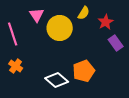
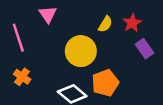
yellow semicircle: (84, 13) -> (105, 24), moved
yellow circle: (60, 28) -> (81, 51), moved

